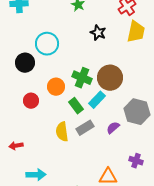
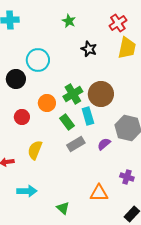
green cross: (82, 78) -> (73, 94), turned 36
cyan rectangle: (97, 100) -> (88, 116), turned -60
yellow semicircle: (62, 132) -> (35, 150), moved, turned 30

